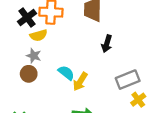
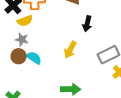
cyan semicircle: (66, 73) -> (34, 58), moved
yellow arrow: (80, 81) -> (70, 50), moved

